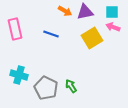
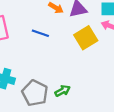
green arrow: (71, 86) -> (63, 91), turned 96

